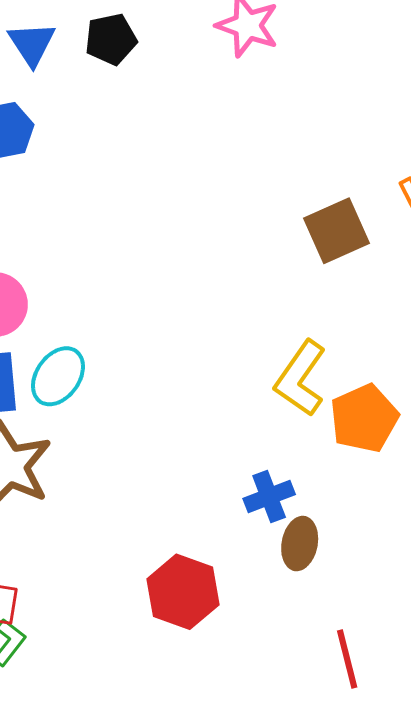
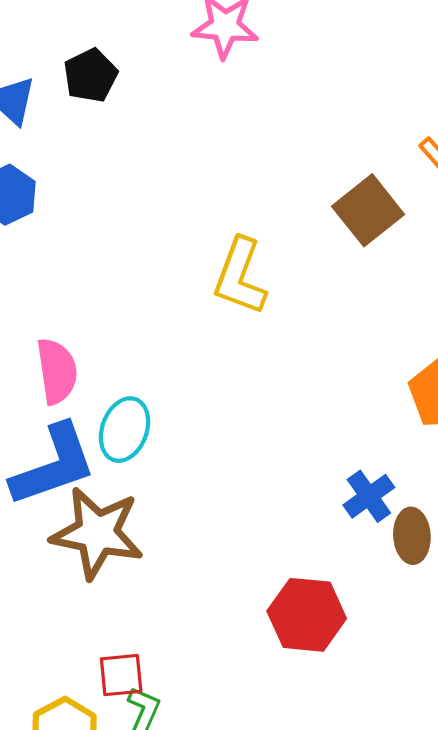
yellow L-shape: (300, 378) -> (240, 277), moved

